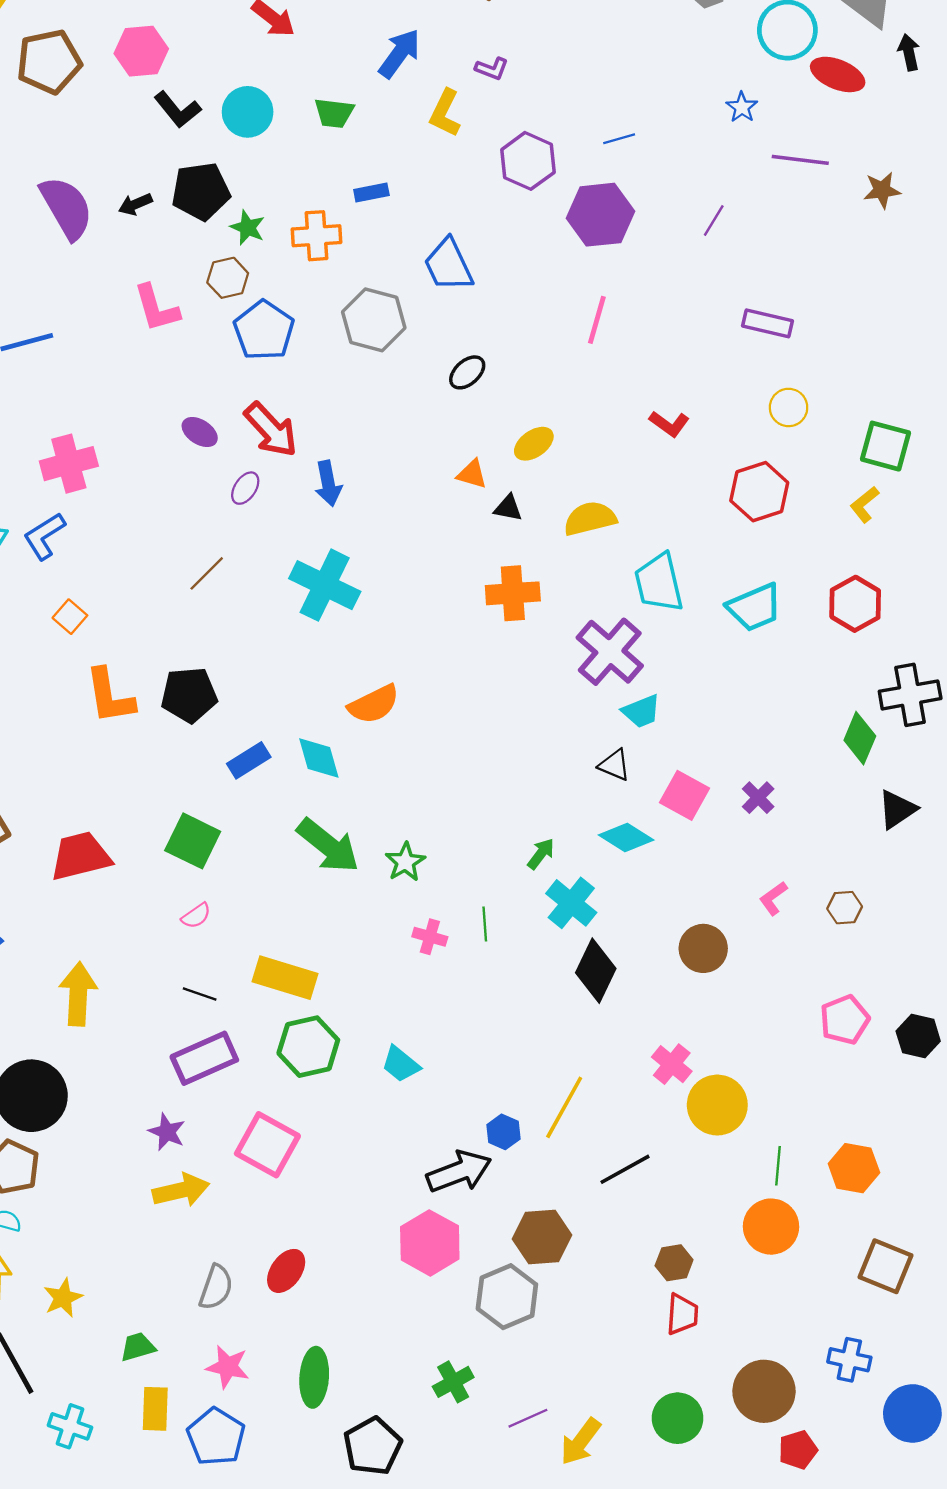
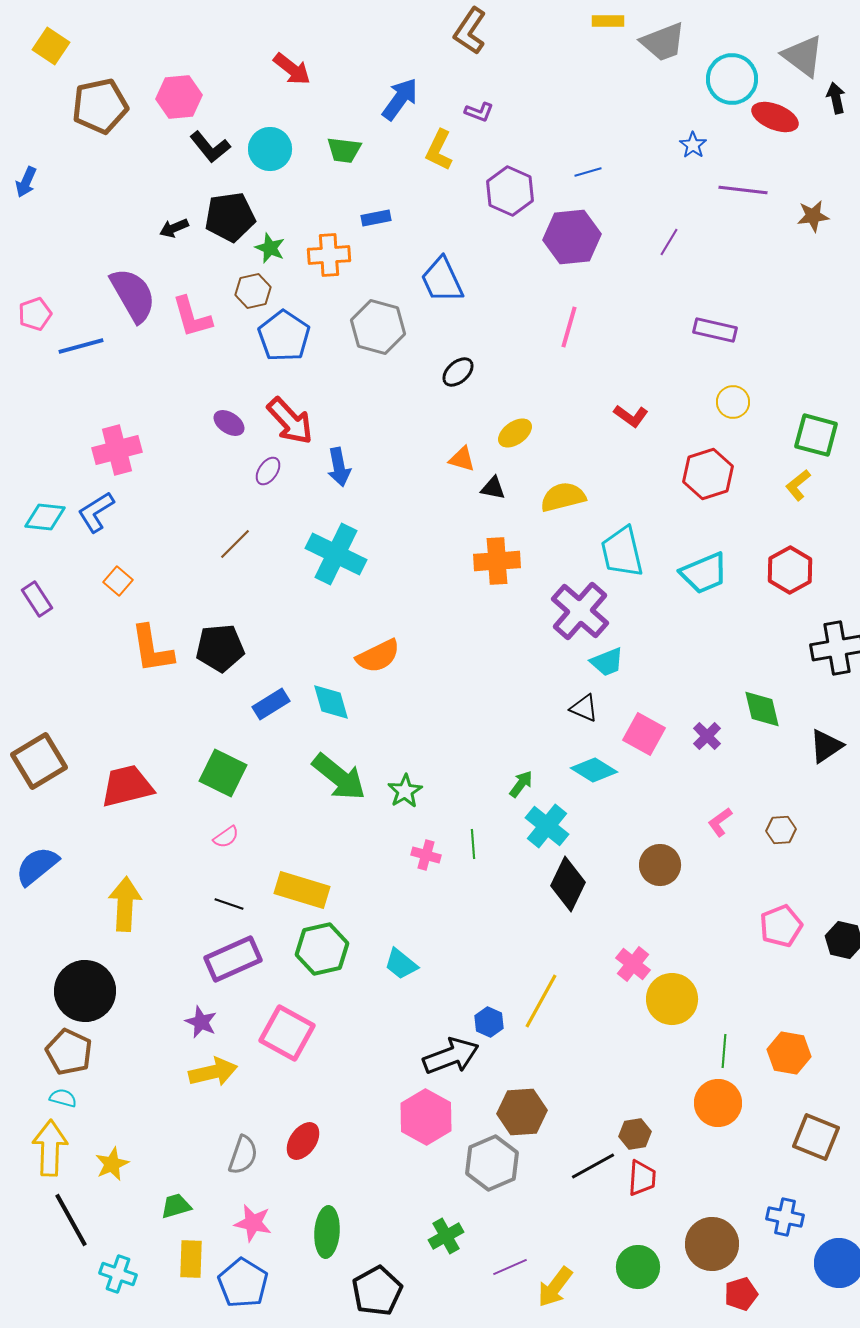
purple semicircle: (66, 208) -> (133, 295), moved
green diamond: (860, 738) -> (762, 709), moved, turned -36
black line: (625, 1169) -> (593, 1166), moved

